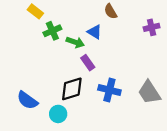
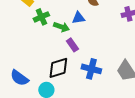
blue triangle: (95, 32) -> (78, 18), turned -40

